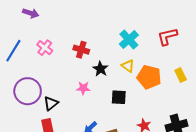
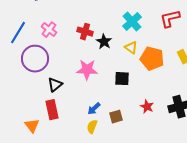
black star: (100, 69) -> (104, 42), moved
pink star: (83, 88) -> (87, 70), size x1.5
purple circle: (28, 91) -> (35, 59), moved

